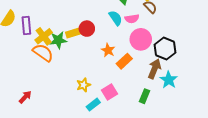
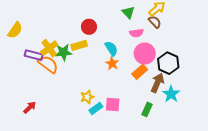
cyan semicircle: (116, 18) -> (111, 48), moved
purple rectangle: (26, 25) -> (34, 55), moved, turned -72
red circle: (87, 29) -> (89, 27), moved
orange rectangle: (124, 61) -> (140, 72), moved
pink square: (110, 92) -> (113, 105), turned 35
cyan rectangle: (93, 105) -> (96, 109), moved

